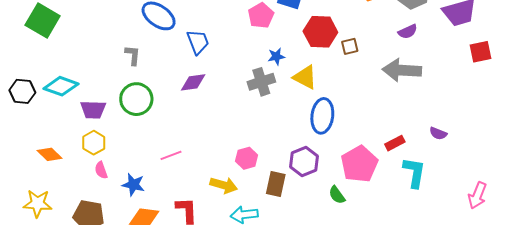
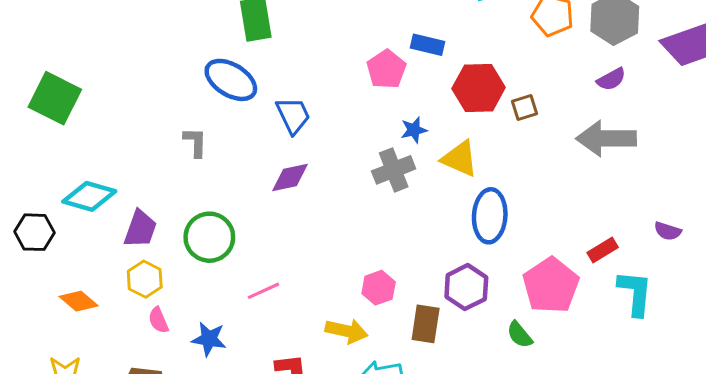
black hexagon: (22, 91) -> (35, 232), moved
green circle: (136, 99) -> (209, 237), moved
purple trapezoid: (93, 110) -> (140, 229), turned -68

